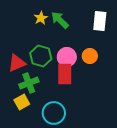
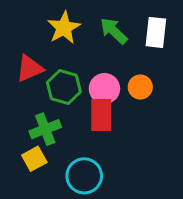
yellow star: (41, 18) -> (64, 28), size x1.5
green arrow: (60, 20) -> (114, 31), moved
red triangle: (17, 63) -> (30, 68), moved

